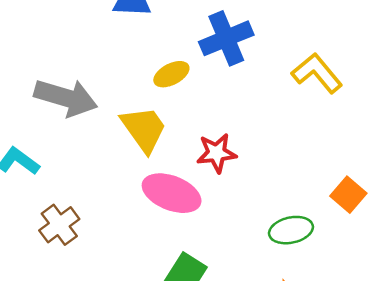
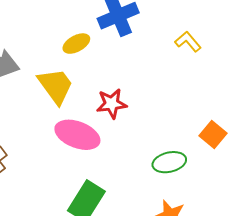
yellow L-shape: (317, 73) -> (188, 42), size x0.7

